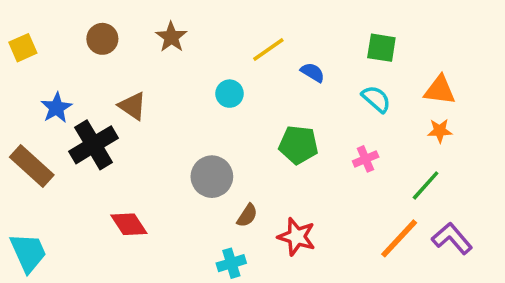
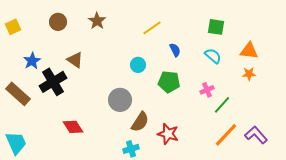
blue semicircle: (313, 72) -> (175, 50), moved, turned 32
cyan circle: (230, 94) -> (138, 65), moved
green line: (426, 185) -> (222, 105), moved
brown semicircle: (247, 215) -> (140, 122), size x1.5

